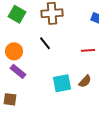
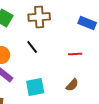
cyan square: (62, 83) -> (35, 87), moved

